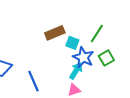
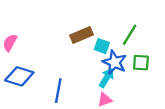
green square: (106, 58) -> (141, 63), turned 35
blue line: (34, 81) -> (58, 91), turned 35

